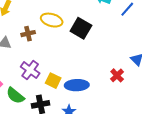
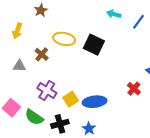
brown cross: (28, 34) -> (42, 54), turned -32
yellow square: (53, 81) -> (71, 99), turned 35

